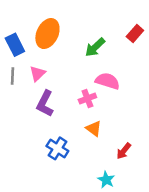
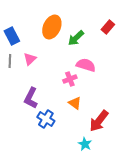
orange ellipse: (47, 34) -> (52, 27), moved
purple L-shape: (45, 103) -> (31, 98), moved
red arrow: (124, 151) -> (99, 121), size x1.6

